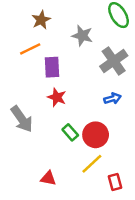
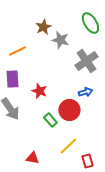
brown star: (41, 20) -> (43, 27), moved
purple rectangle: (52, 67) -> (12, 79), moved
red circle: (96, 135) -> (69, 110), moved

